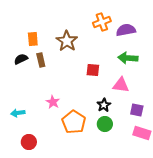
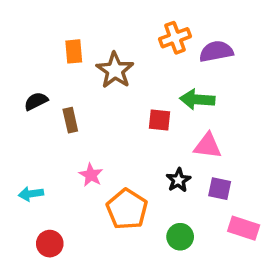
orange rectangle: (33, 39) -> (74, 51), moved
green arrow: (128, 58) -> (197, 99), moved
brown rectangle: (41, 60) -> (70, 120), moved
purple square: (137, 110) -> (220, 189), moved
green circle: (105, 124) -> (180, 237), moved

